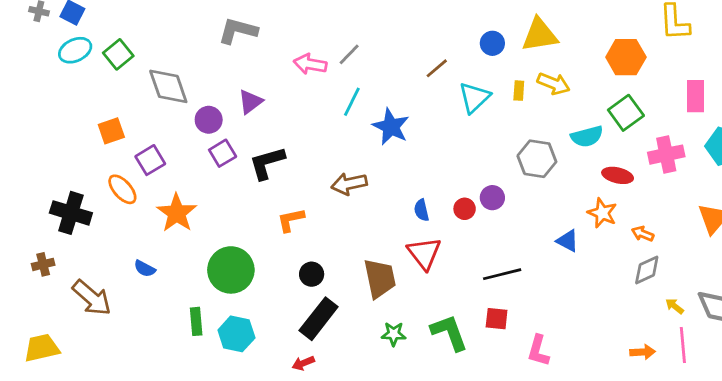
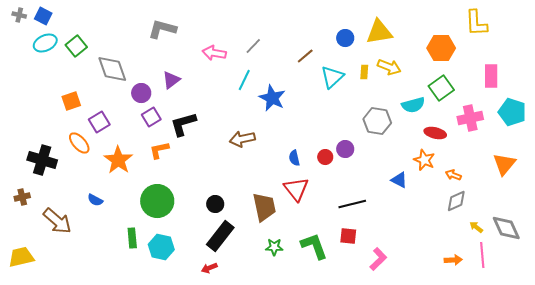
gray line: (349, 54) -> (253, 46), moved
orange L-shape: (291, 220) -> (159, 150), moved
pink L-shape: (538, 351) -> (378, 259), turned -150

